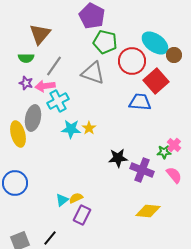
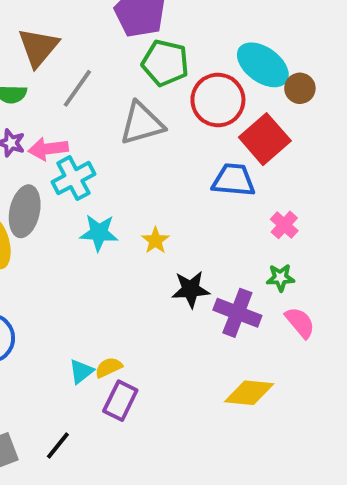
gray line: (54, 66) -> (77, 88), moved
gray triangle: (93, 73) -> (142, 123), turned -35
yellow star: (89, 128) -> (155, 241), moved
pink cross: (174, 145) -> (284, 225), moved

